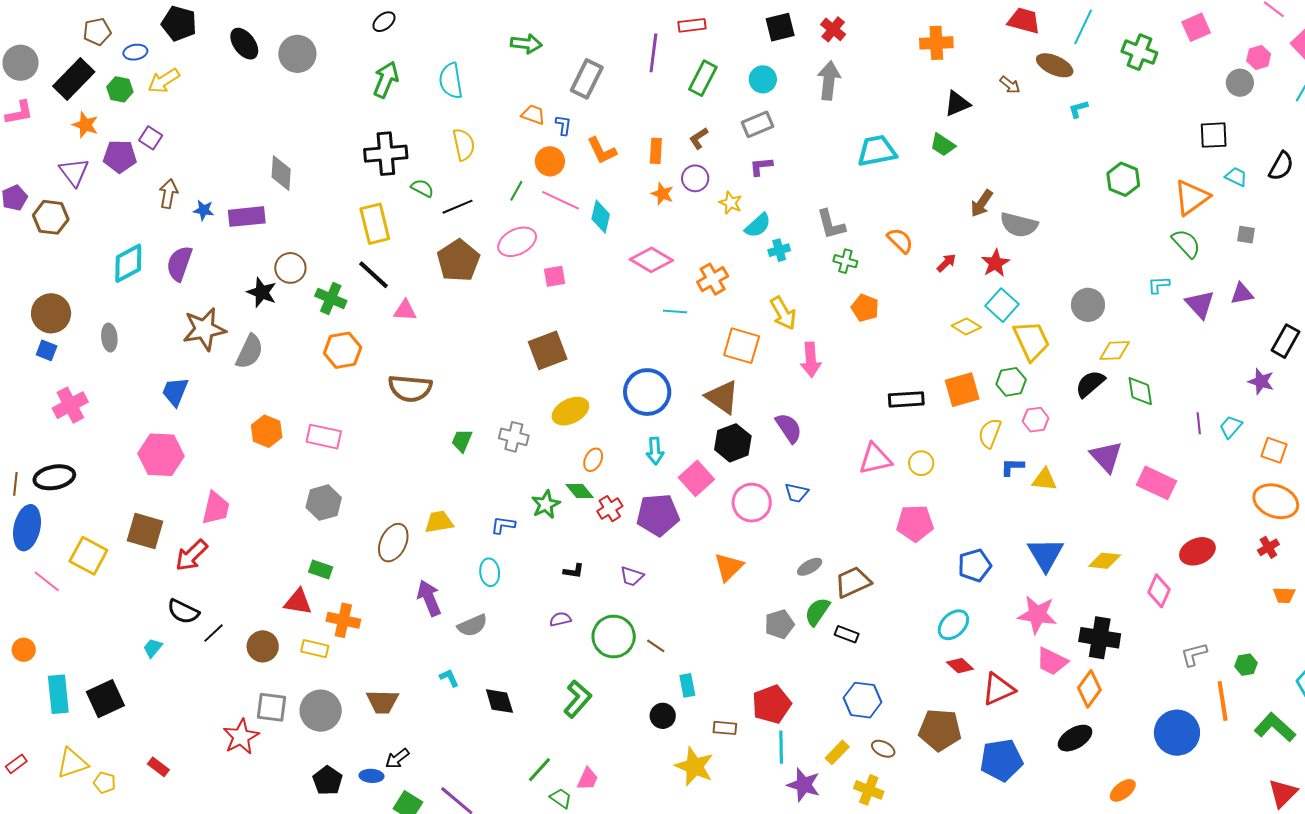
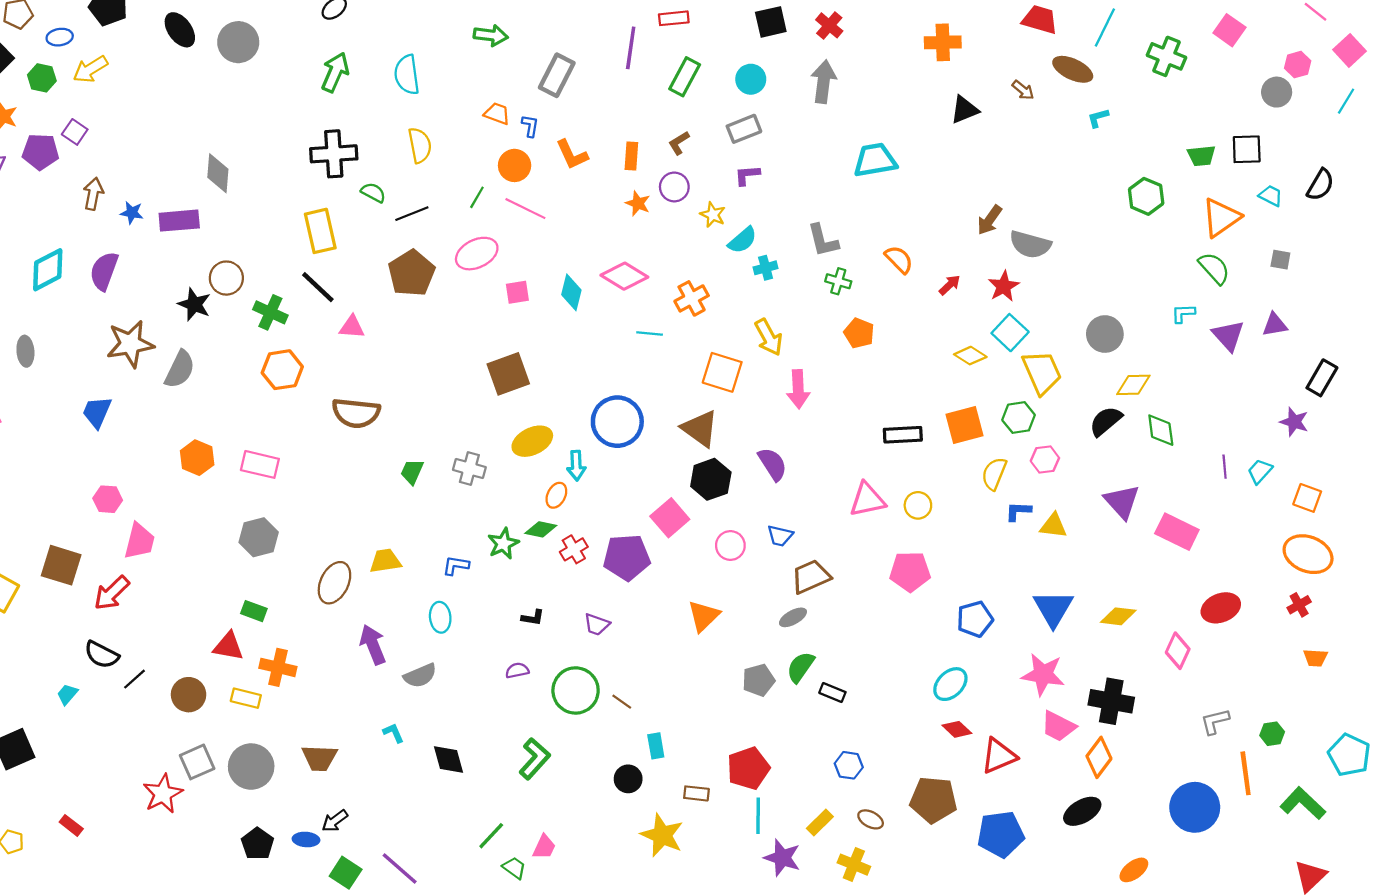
pink square: (1196, 27) -> (1229, 30), turned -32
green trapezoid: (943, 145) -> (1201, 156), moved, turned -40
cyan diamond: (601, 217) -> (571, 292), moved
cyan arrow: (655, 451) -> (576, 466), moved
pink hexagon: (161, 455) -> (108, 499), moved, size x0.6
green diamond: (580, 491) -> (541, 529), turned -40
pink circle: (752, 503) -> (730, 545), size x0.7
brown trapezoid: (853, 582) -> (811, 577), moved
blue hexagon: (862, 700) -> (849, 765), size x0.7
gray square: (272, 707) -> (197, 762), turned -32

